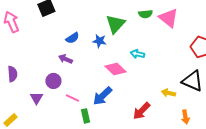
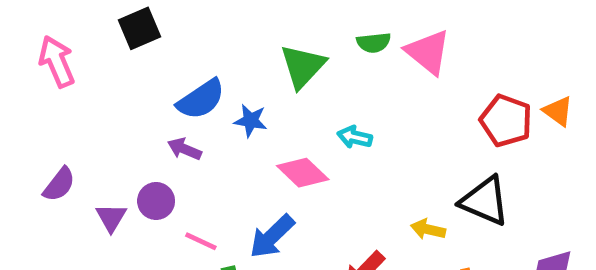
blue semicircle: (72, 38) -> (201, 99), size x1.5
blue star: (99, 41) -> (251, 121), moved
purple semicircle: (12, 74) -> (59, 184), turned 42
purple triangle: (36, 98) -> (111, 218), moved

